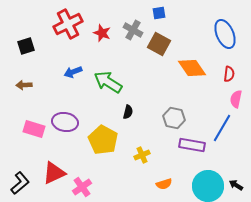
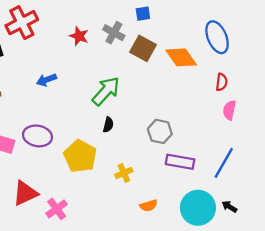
red cross: (68, 24) -> (22, 23), moved
orange diamond: (192, 68) -> (181, 57), moved
green arrow: (108, 82) -> (106, 91), moved, turned 100
blue line: (222, 128) -> (224, 163), moved

